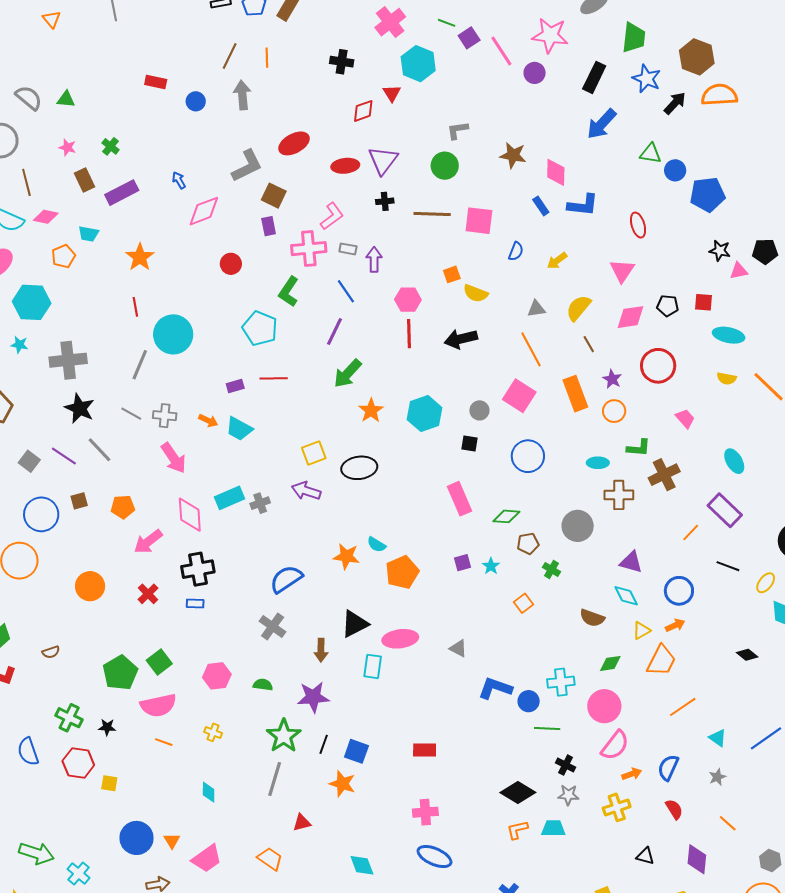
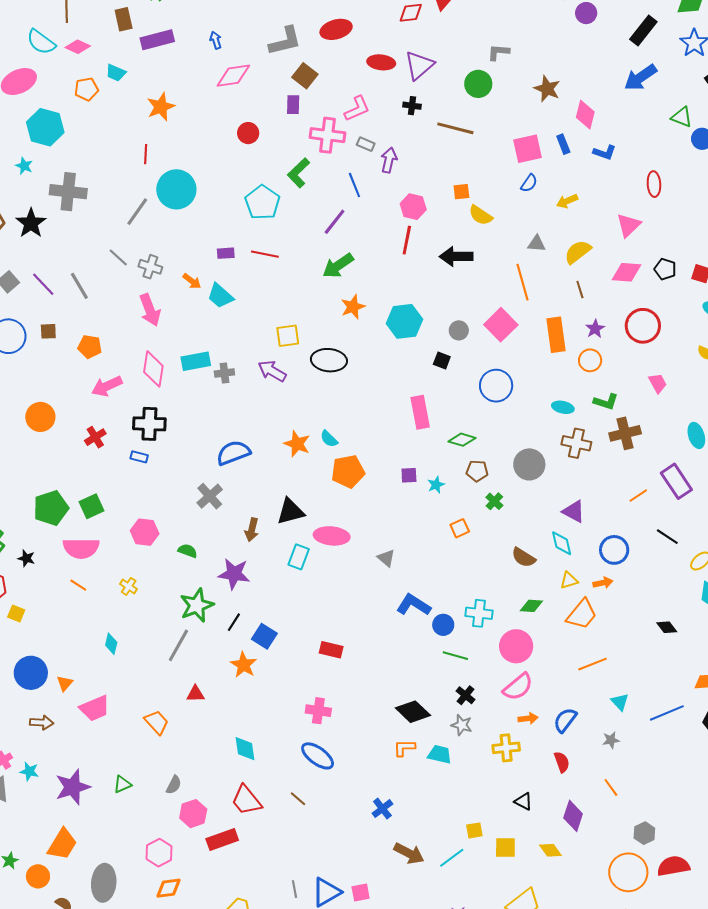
blue L-shape: (583, 205) -> (605, 152), size x0.7
pink square: (479, 221) -> (527, 149), moved, turned -32
black star: (80, 408) -> (31, 223), moved

